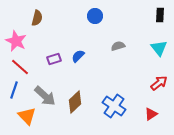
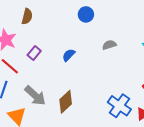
purple rectangle: (54, 59) -> (34, 53), moved, turned -32
blue cross: (114, 106) -> (119, 106), moved

